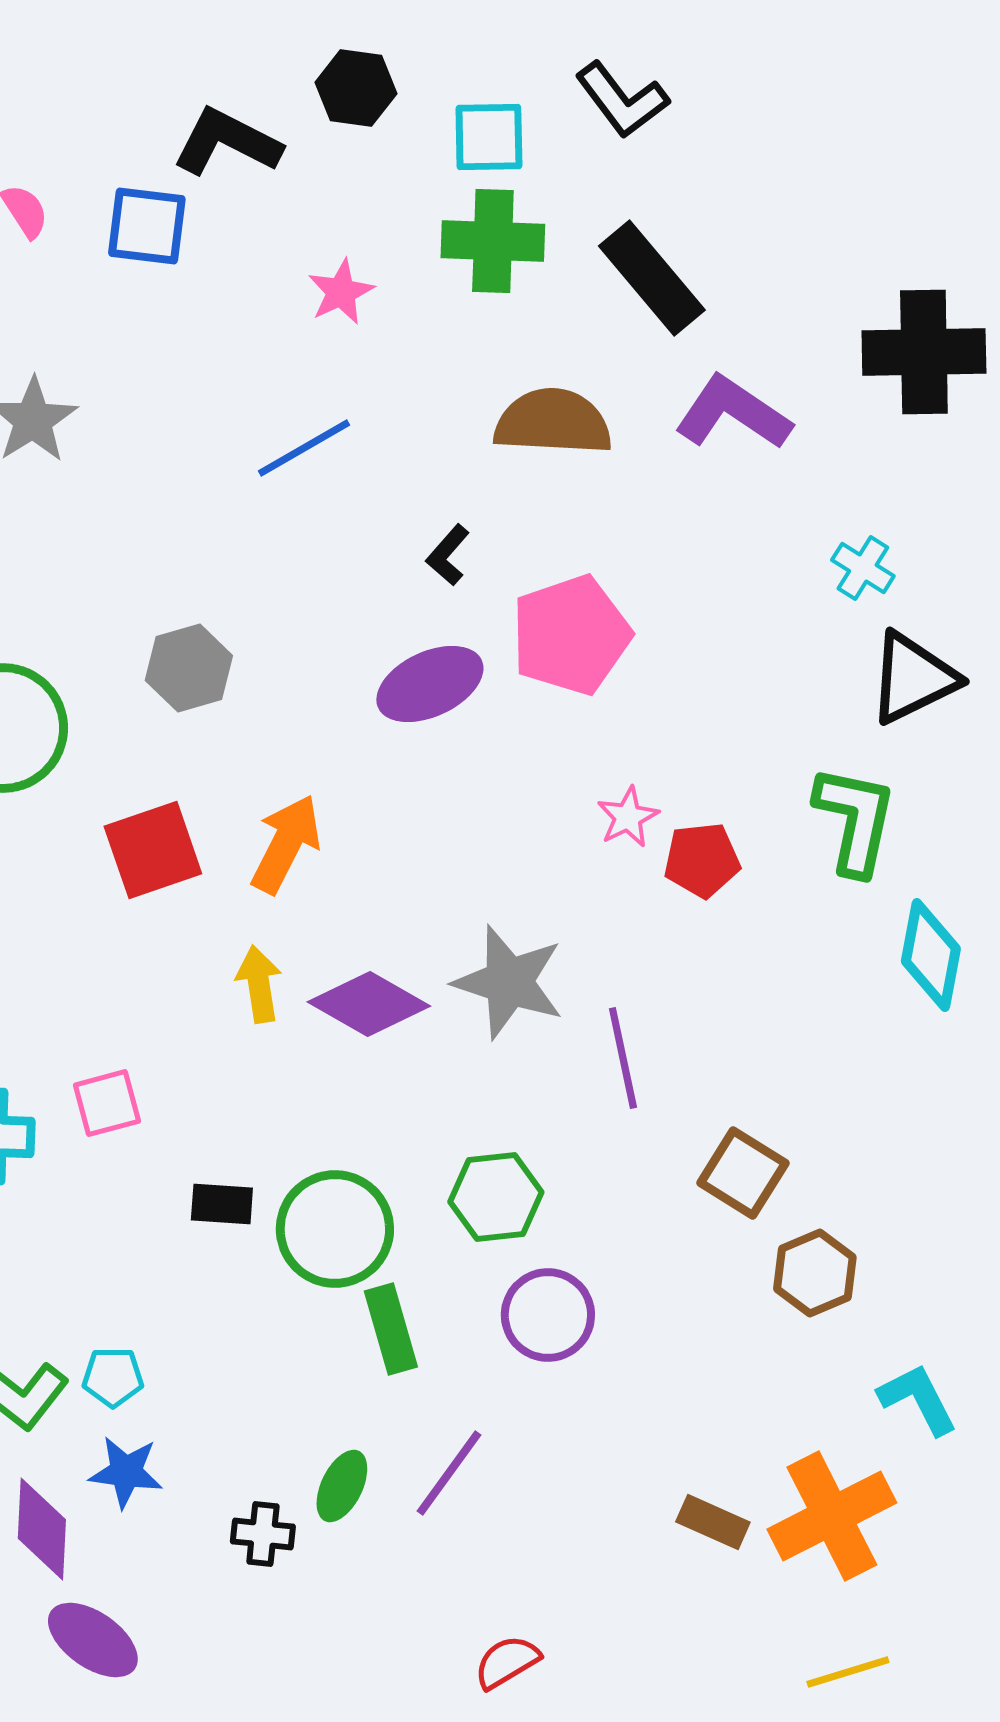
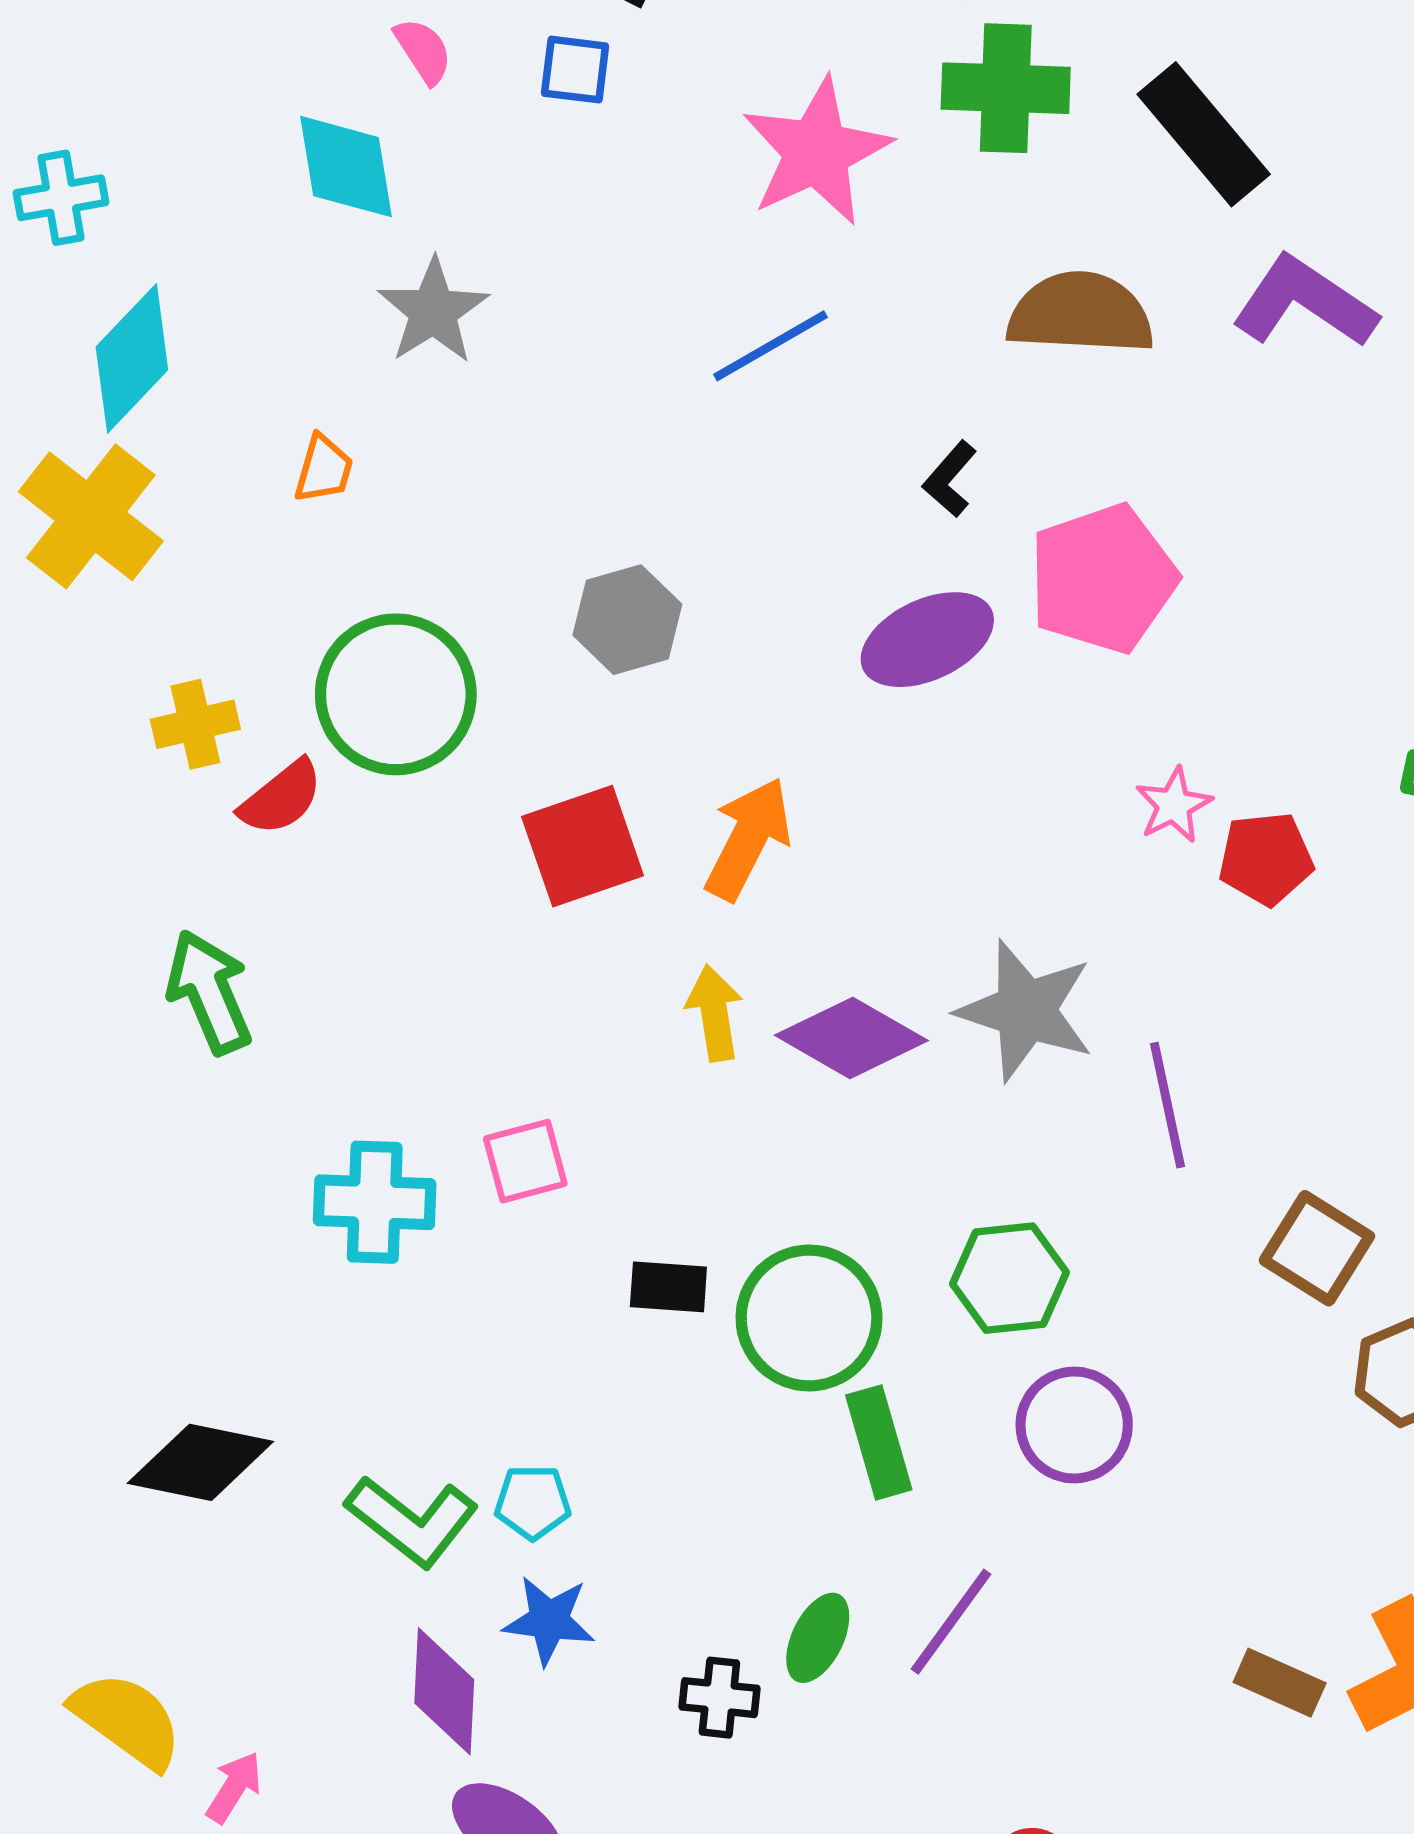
blue square: (147, 226) -> (575, 70), size x0.7
pink star: (341, 292) -> (817, 152), size x1.8

